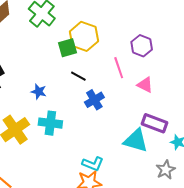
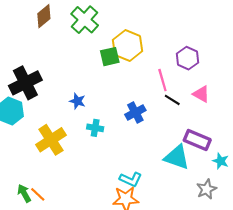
black line: (78, 76) -> (172, 100), moved
pink triangle: (145, 85) -> (201, 94), moved
cyan cross: (50, 123) -> (95, 128), moved, size x0.7

